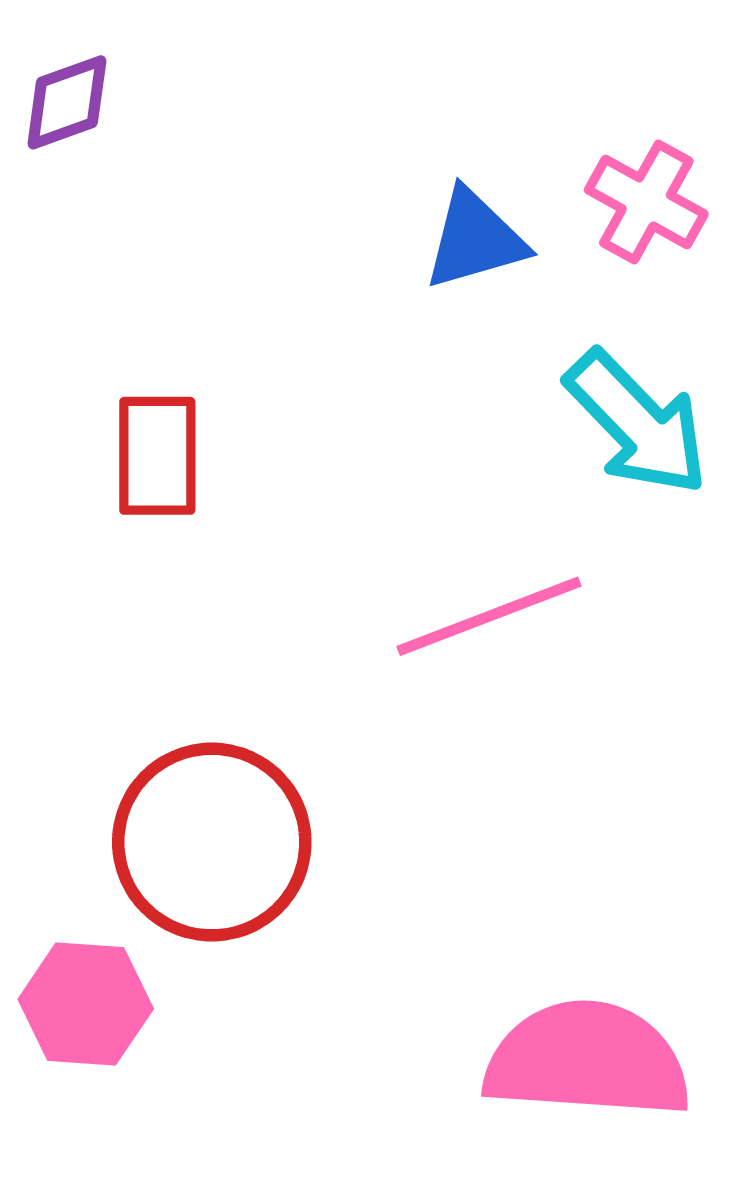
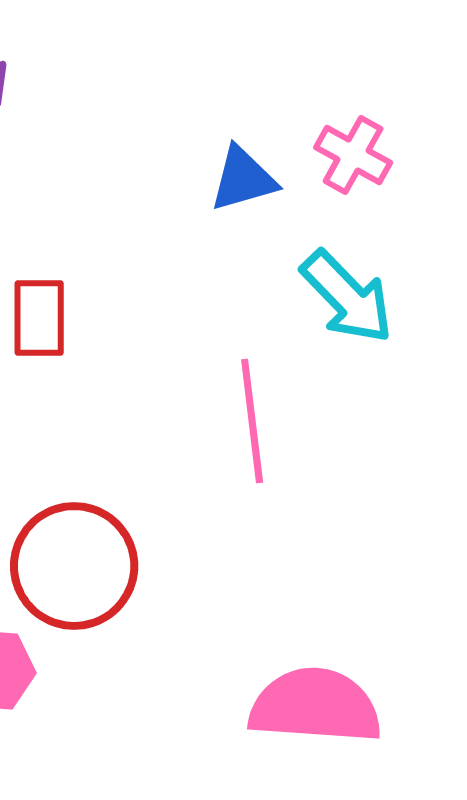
pink line: (489, 616) -> (252, 421), turned -76

